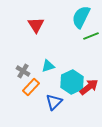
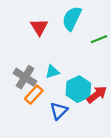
cyan semicircle: (81, 17) -> (72, 18), moved
gray cross: (23, 71) -> (25, 77), size x1.5

